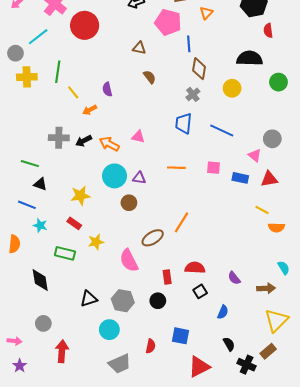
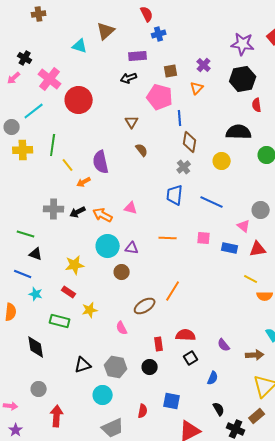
brown triangle: (139, 48) -> (132, 122), turned 48
purple semicircle: (107, 89) -> (101, 162), size x1.6
pink semicircle: (129, 260) -> (122, 328), size x0.6

